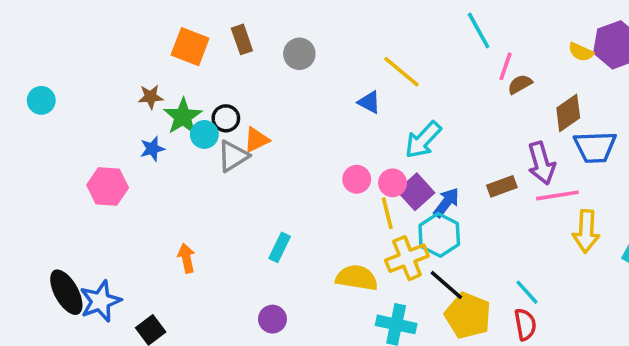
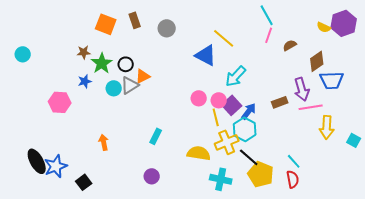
pink line: (505, 66) -> (269, 35), moved
blue triangle: (369, 102) -> (206, 55), size x1.6
cyan circle: (204, 134) -> (114, 88), moved

